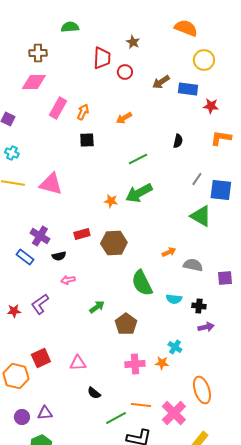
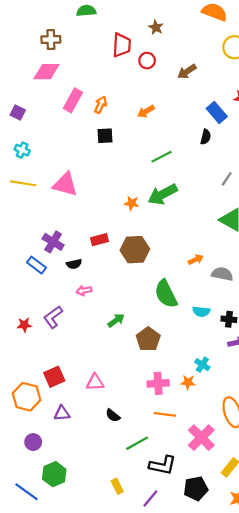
blue rectangle: (188, 89) -> (217, 113), moved, turned 42
orange line: (141, 405) -> (165, 414), moved
purple triangle: (45, 413) -> (62, 413), moved

